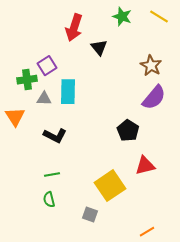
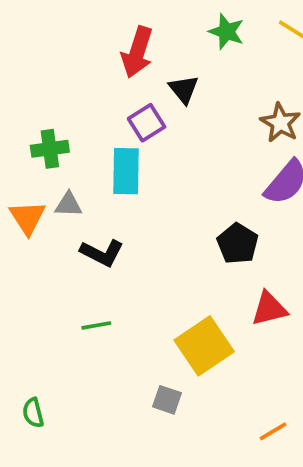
purple square: (47, 66) -> (147, 123), moved
gray triangle: (44, 99) -> (68, 205), moved
green semicircle: (49, 200) -> (33, 413), moved

